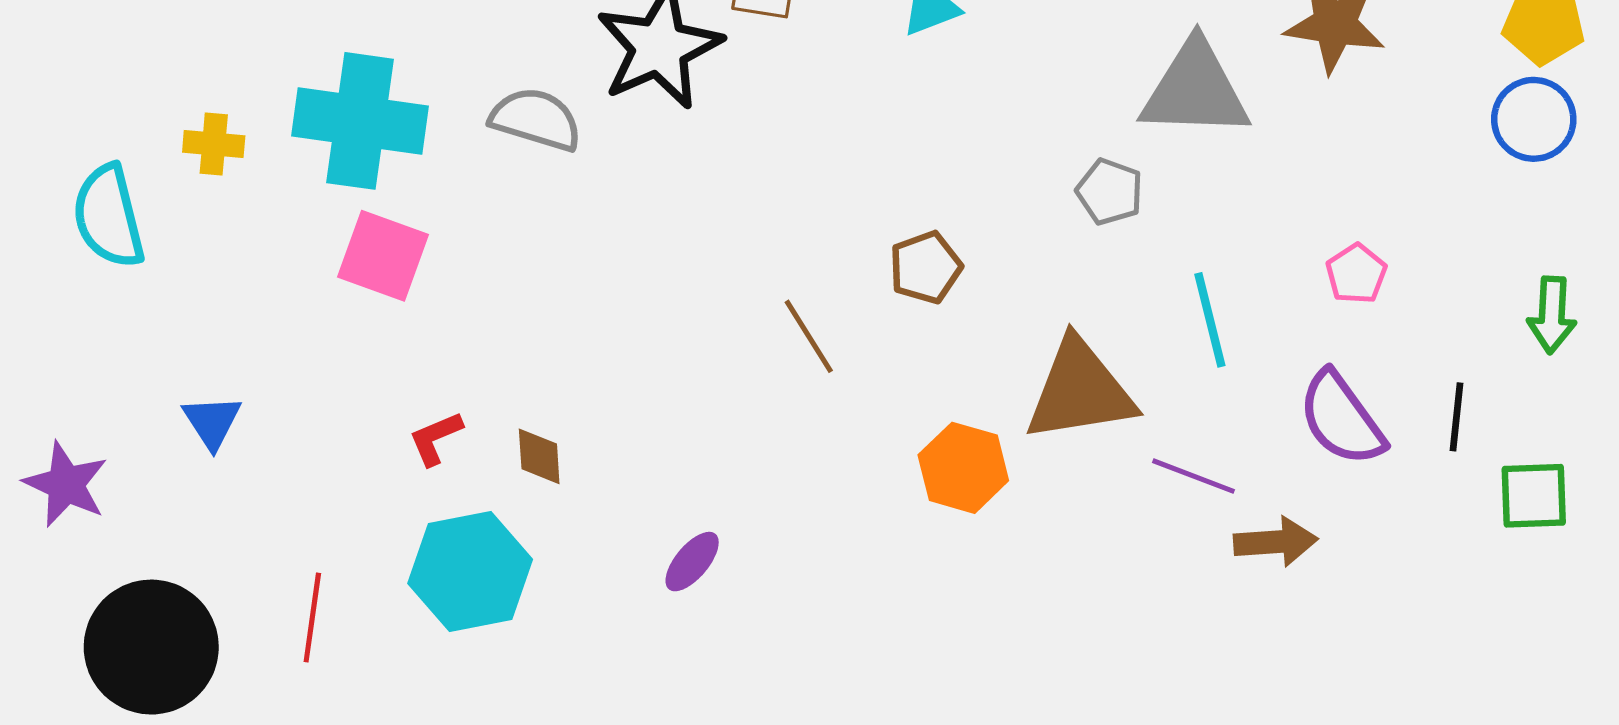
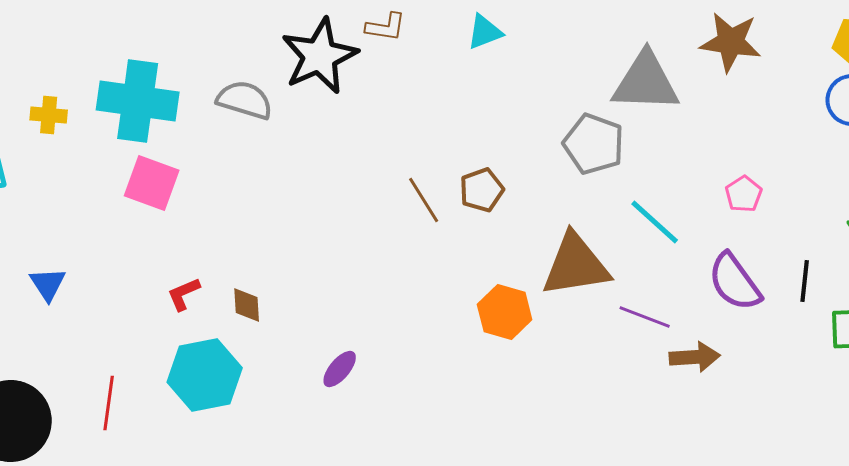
gray pentagon: (1110, 192) -> (594, 144), size x1.5
cyan line: (1210, 320) -> (655, 222), turned -34
brown line: (809, 336) -> (424, 200), moved

